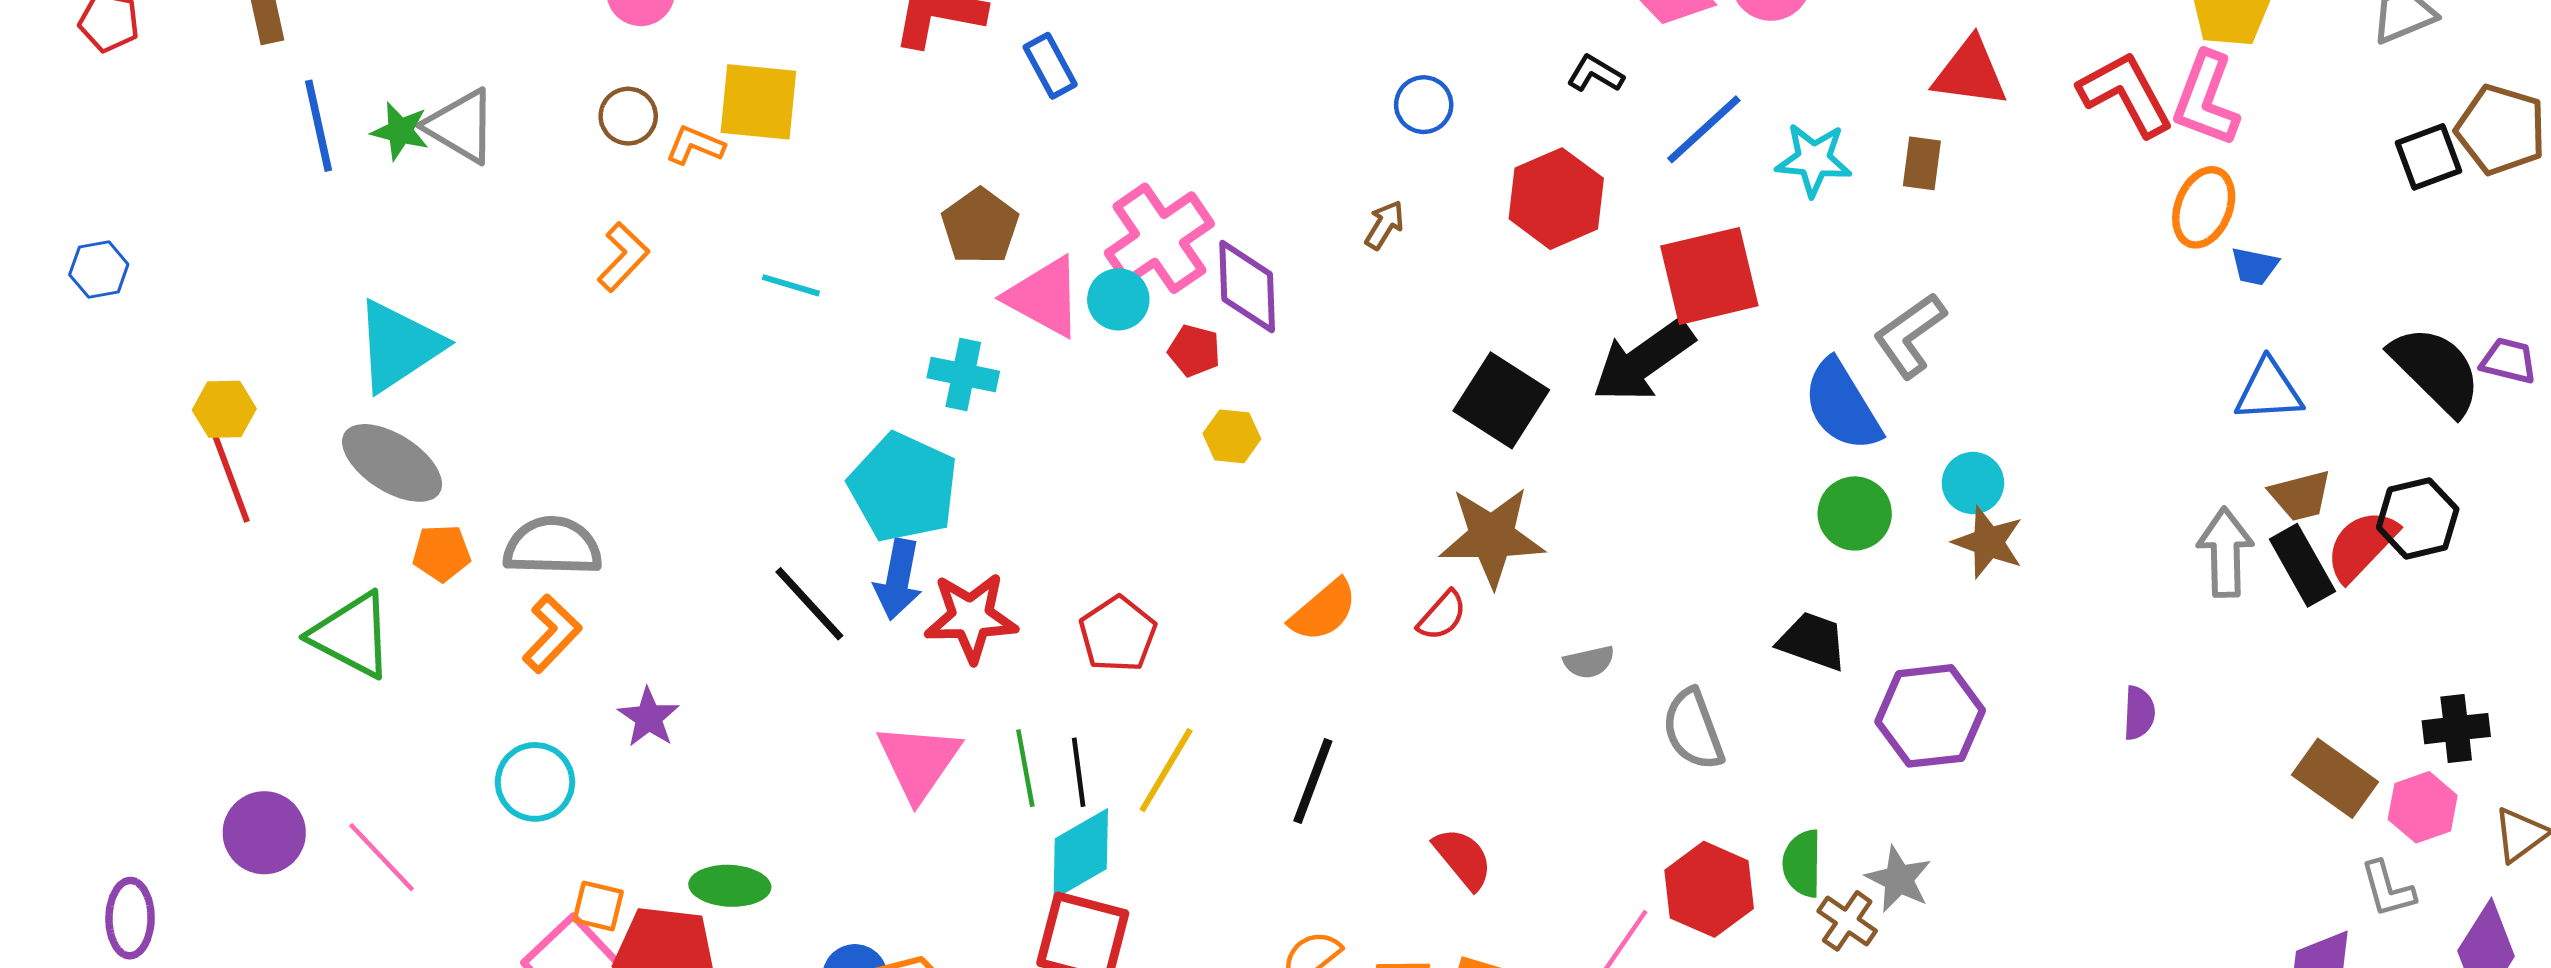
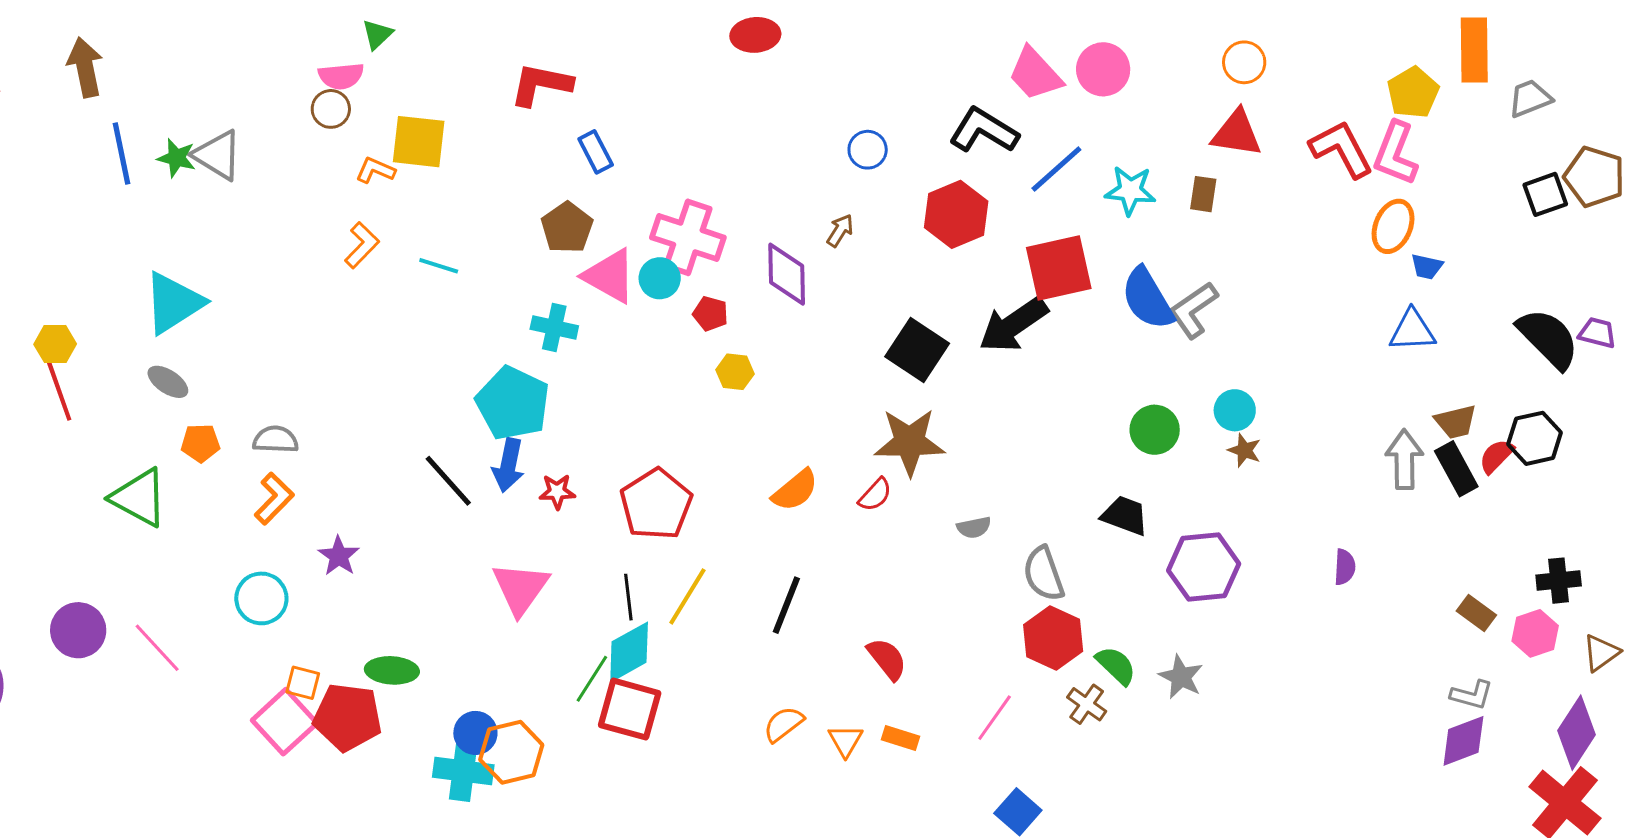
blue rectangle: (1050, 66) -> (596, 152), moved
black L-shape: (1595, 74) -> (984, 131), size x1.8
brown circle: (628, 116) -> (331, 109), moved
pink cross: (1159, 238) -> (688, 237), turned -38
orange L-shape: (623, 257) -> (362, 245), moved
purple diamond: (1247, 287) -> (787, 274), moved
blue triangle: (2269, 391) -> (1412, 331), moved
blue semicircle: (1842, 405) -> (1148, 299), moved
gray ellipse: (392, 463) -> (168, 382), size x0.6
brown star: (1988, 542) -> (1244, 450), size x0.7
gray semicircle: (553, 546) -> (276, 440), size x0.7
red semicircle: (2362, 546) -> (1496, 456), size x0.7
red star: (971, 617) -> (557, 492), size x0.6
red pentagon: (1118, 634) -> (656, 504), size x1.4
green line: (1025, 768) -> (592, 679), moved, turned 42
brown rectangle: (2335, 778) -> (1476, 613), size x0.7
green semicircle: (1802, 863) -> (1116, 665), turned 132
red hexagon: (1709, 889) -> (1053, 638), moved
gray L-shape: (2388, 889) -> (1472, 695), moved, turned -60
brown cross: (1847, 921) -> (1087, 704), moved

